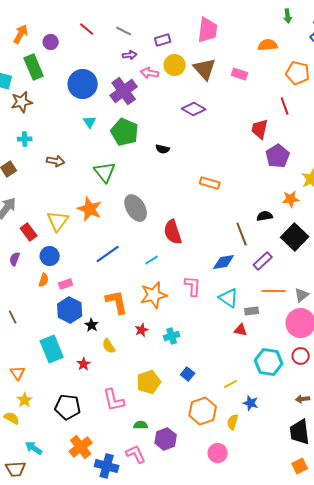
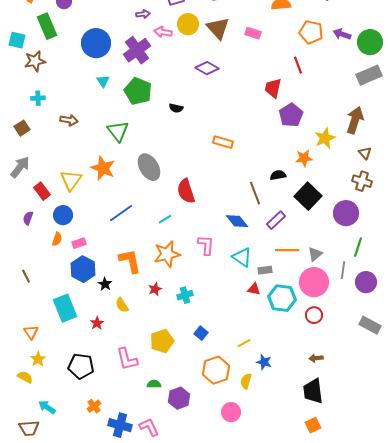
blue diamond: (224, 262) -> (237, 221), turned 60
cyan hexagon: (269, 362) -> (282, 298), moved
orange cross: (81, 447) -> (94, 406), size x0.6
pink L-shape: (136, 454) -> (149, 427), moved

